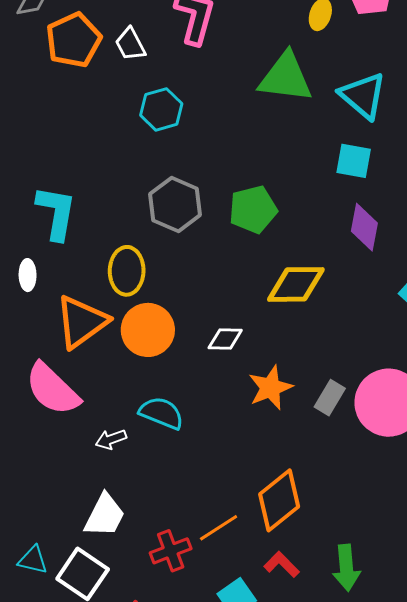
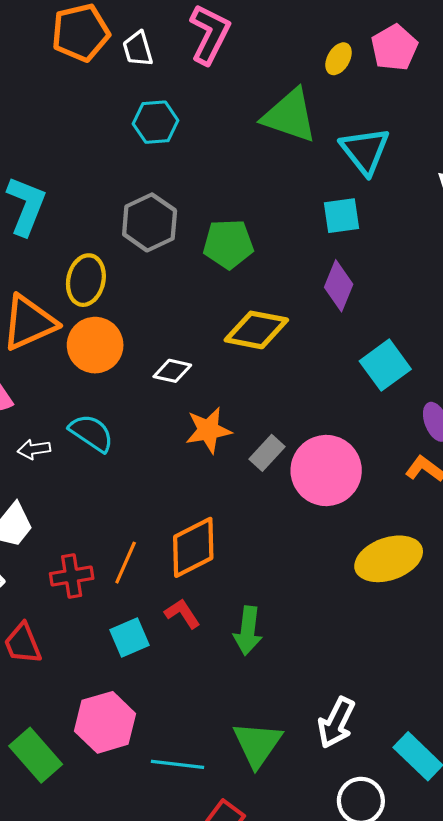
cyan square: (354, 161) -> (342, 216), turned -30
orange line: (219, 528) -> (126, 563), turned -45

